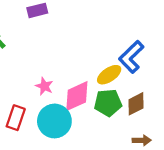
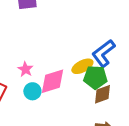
green pentagon: (108, 103) -> (95, 77), moved
cyan circle: (54, 121) -> (32, 91), moved, size x0.6

